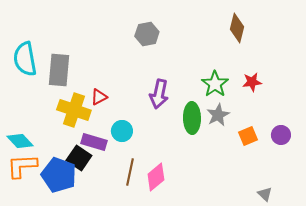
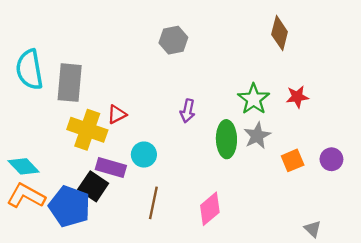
purple arrow: (159, 94) -> (188, 111), size x0.7
orange L-shape: (22, 166) -> (26, 196), turned 32
pink diamond: (156, 177) -> (210, 209), moved

